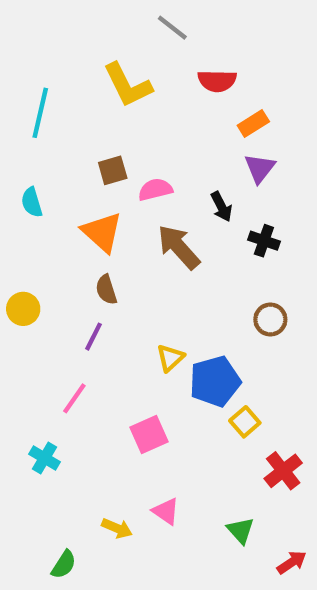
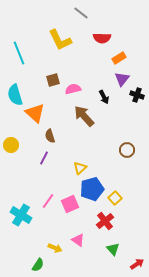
cyan line: (40, 113) -> (19, 53), turned -35
cyan semicircle: (32, 202) -> (15, 95), size x1.5
orange triangle: (102, 232) -> (35, 113), moved
black cross: (264, 241) -> (137, 95), moved
blue pentagon: (215, 381) -> (92, 189), moved
pink line: (74, 398) -> (48, 201), moved
cyan cross: (45, 458) -> (21, 215), size x1.5
red cross: (283, 471) -> (105, 221), moved
green semicircle: (64, 565) -> (38, 265), moved

